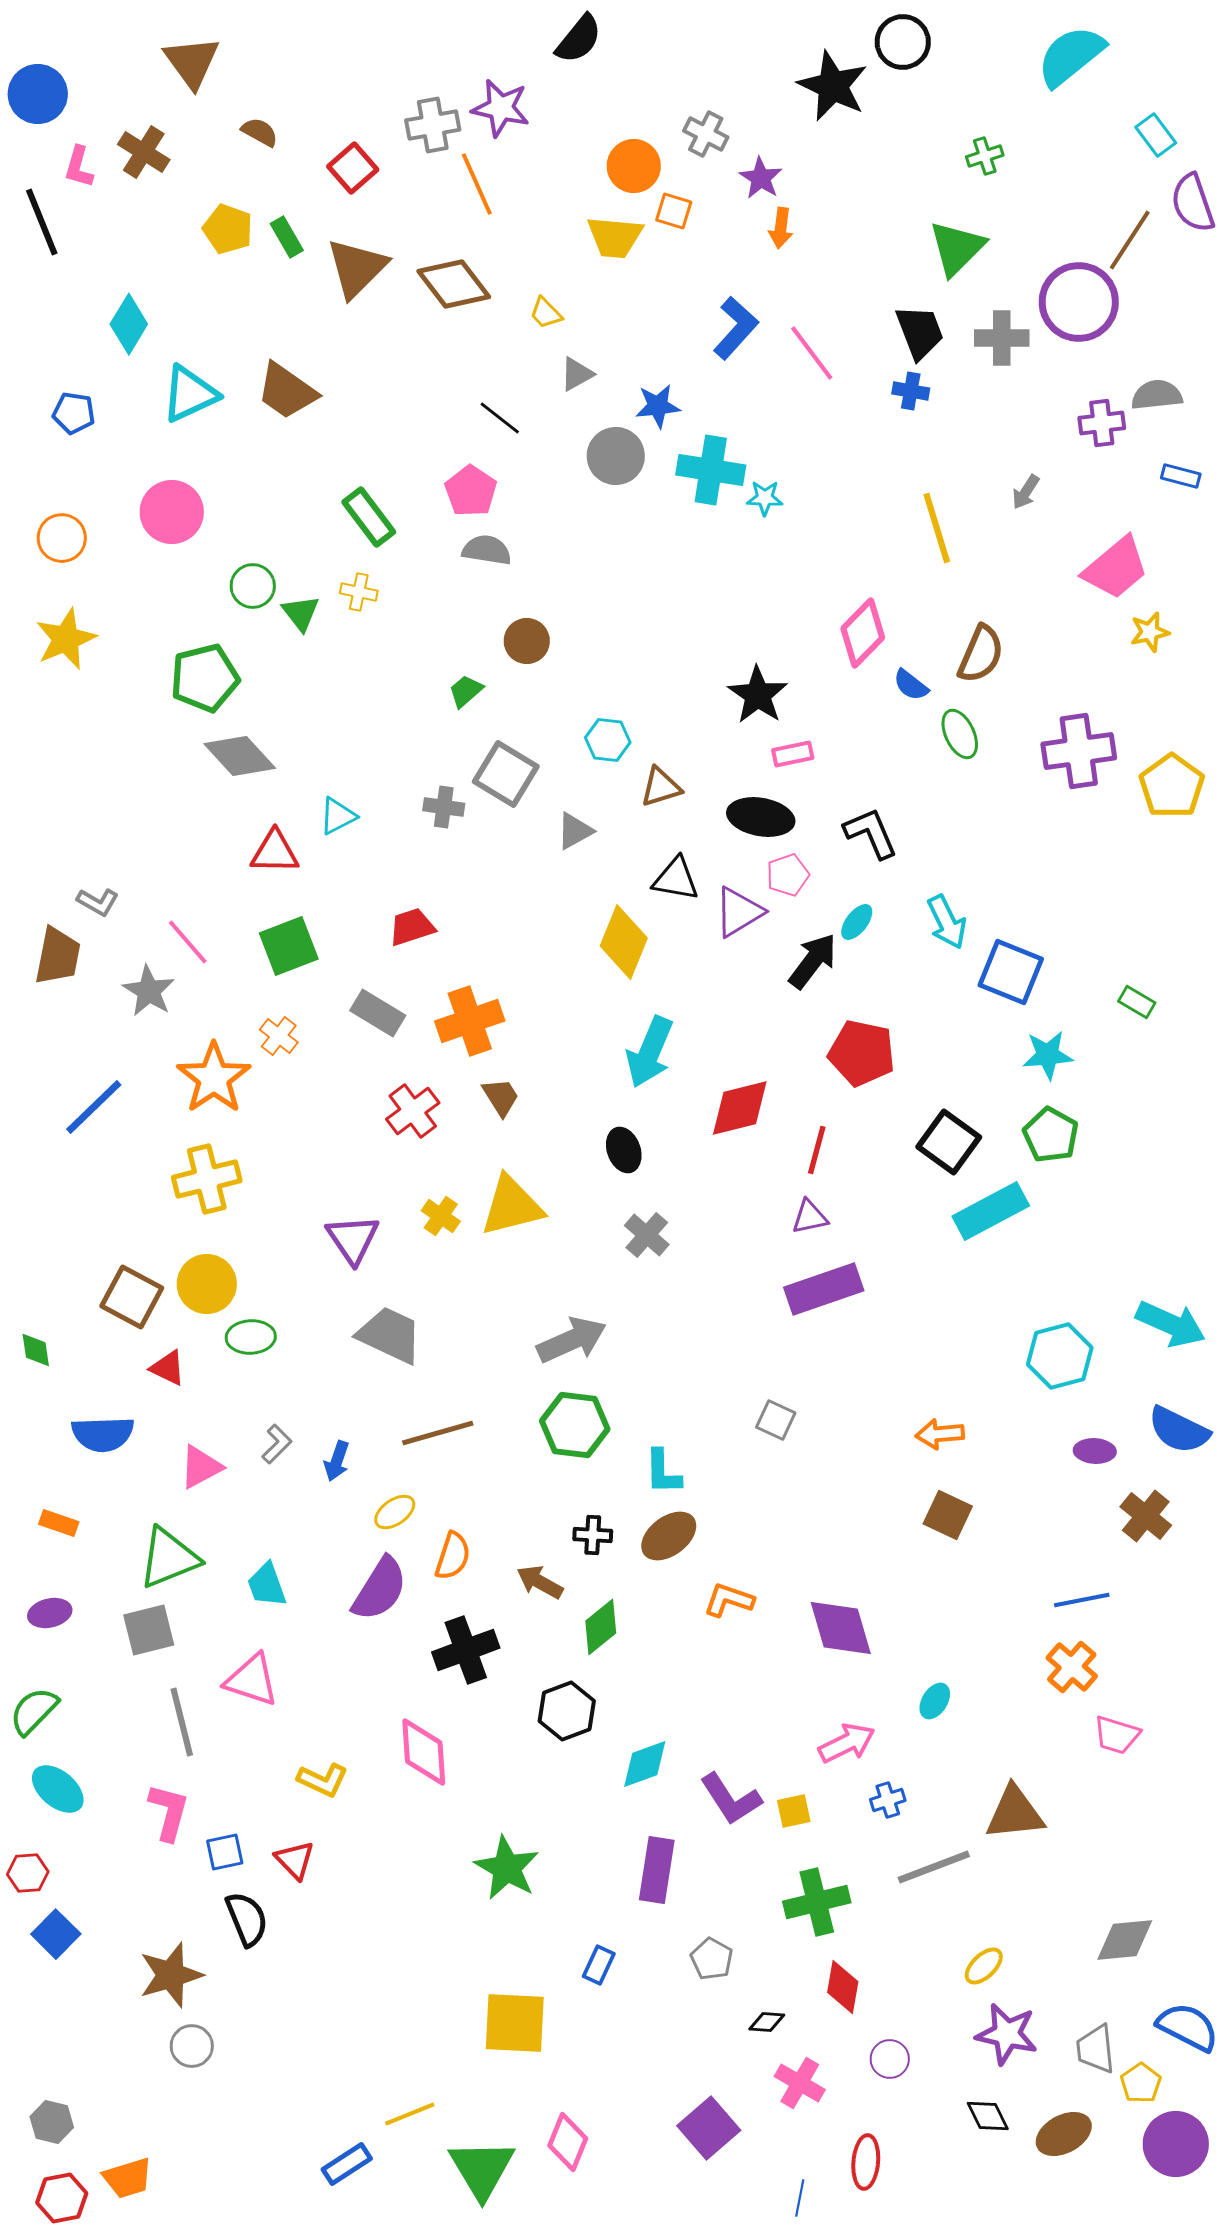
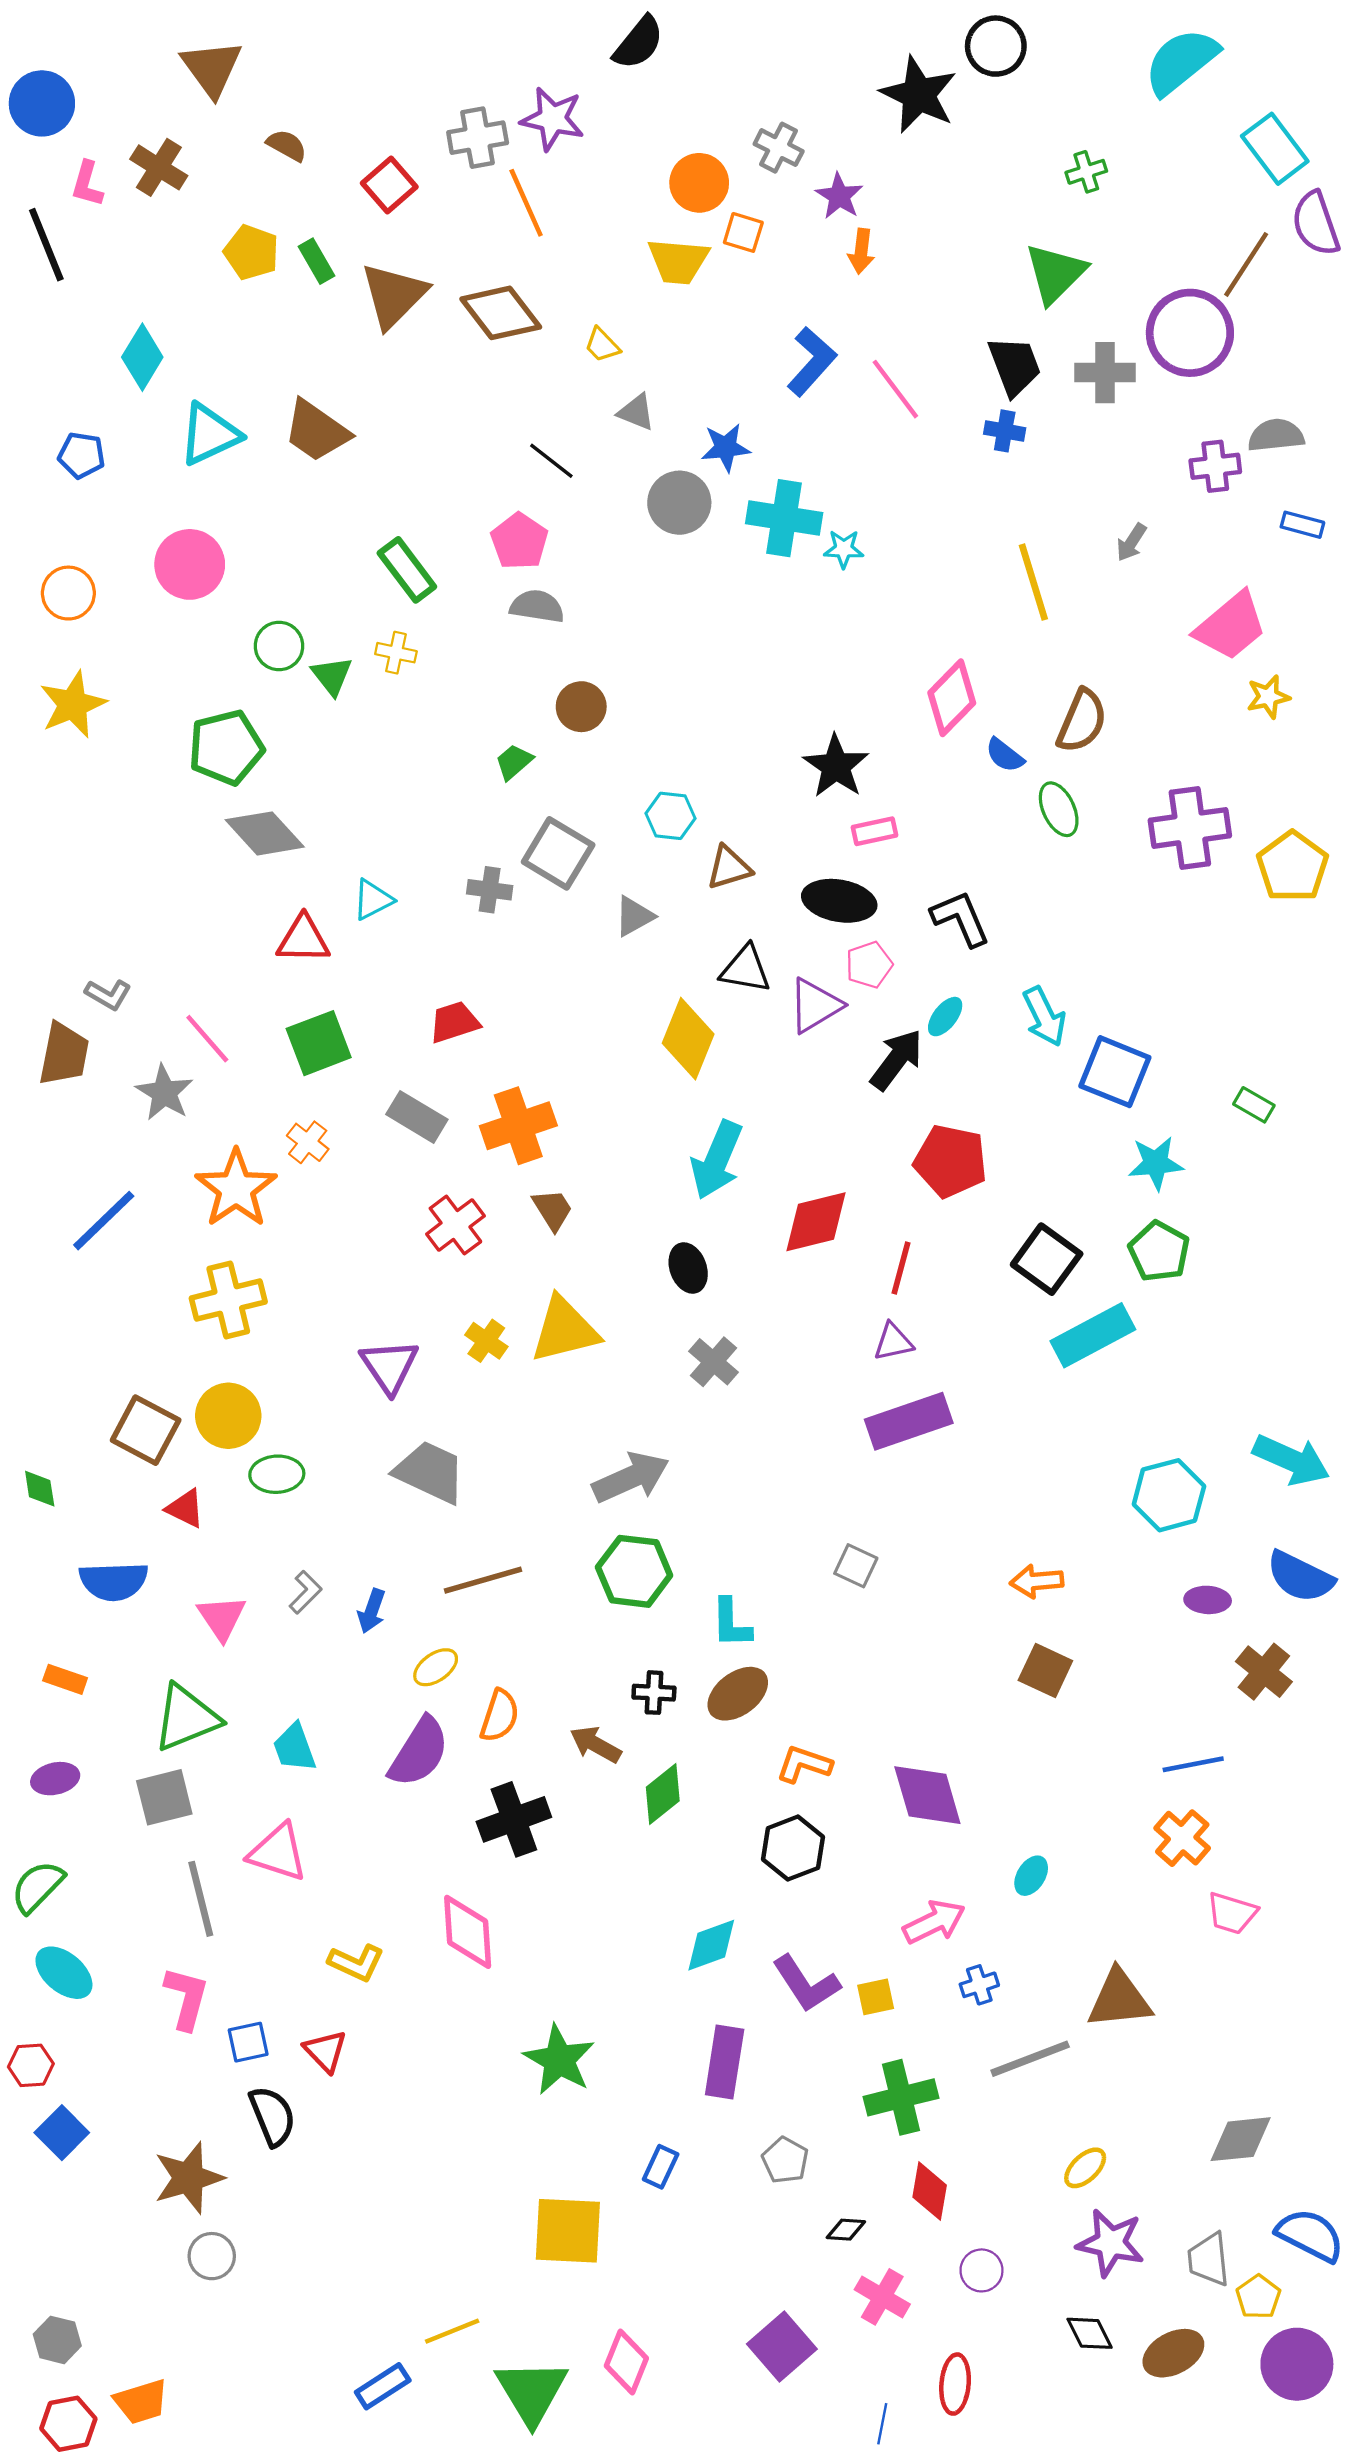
cyan rectangle: (1156, 135) -> (1275, 149), size x1.5
gray triangle: (577, 374) -> (636, 412), turned 51
pink triangle: (201, 1467) -> (222, 1618), turned -36
black hexagon: (567, 1711) -> (793, 1848), moved

